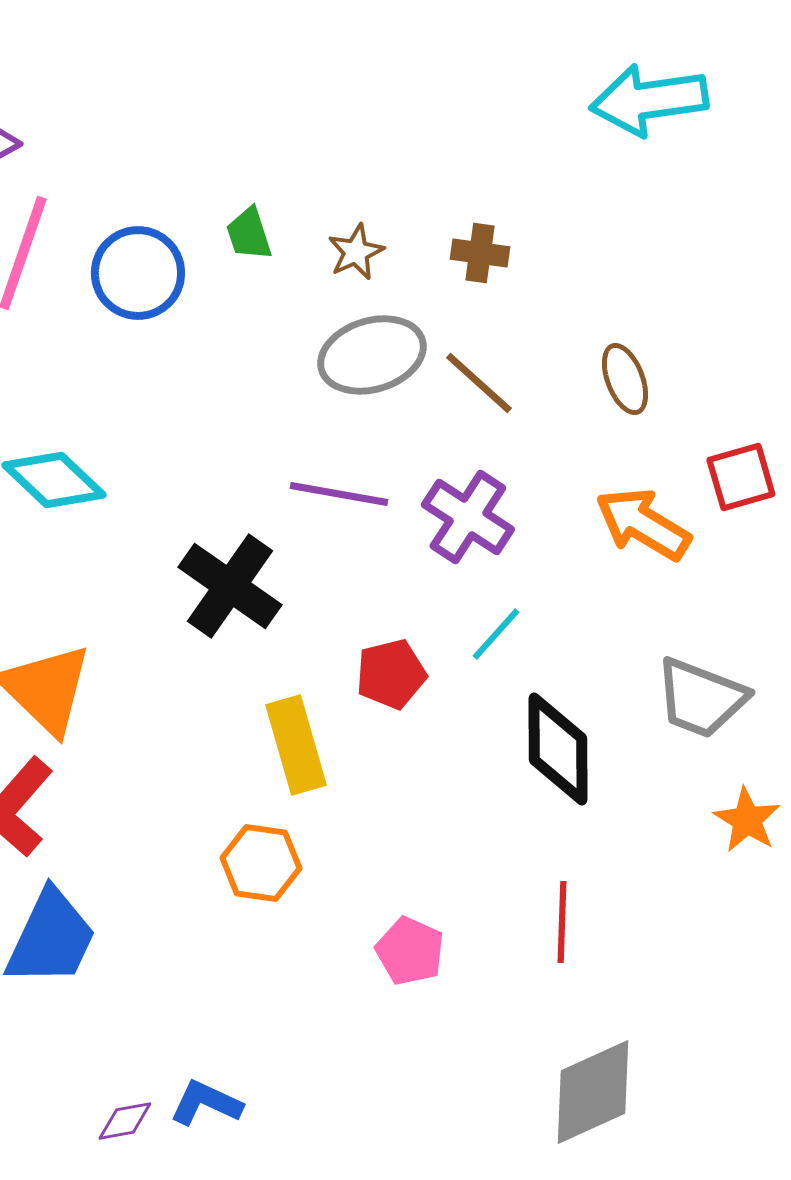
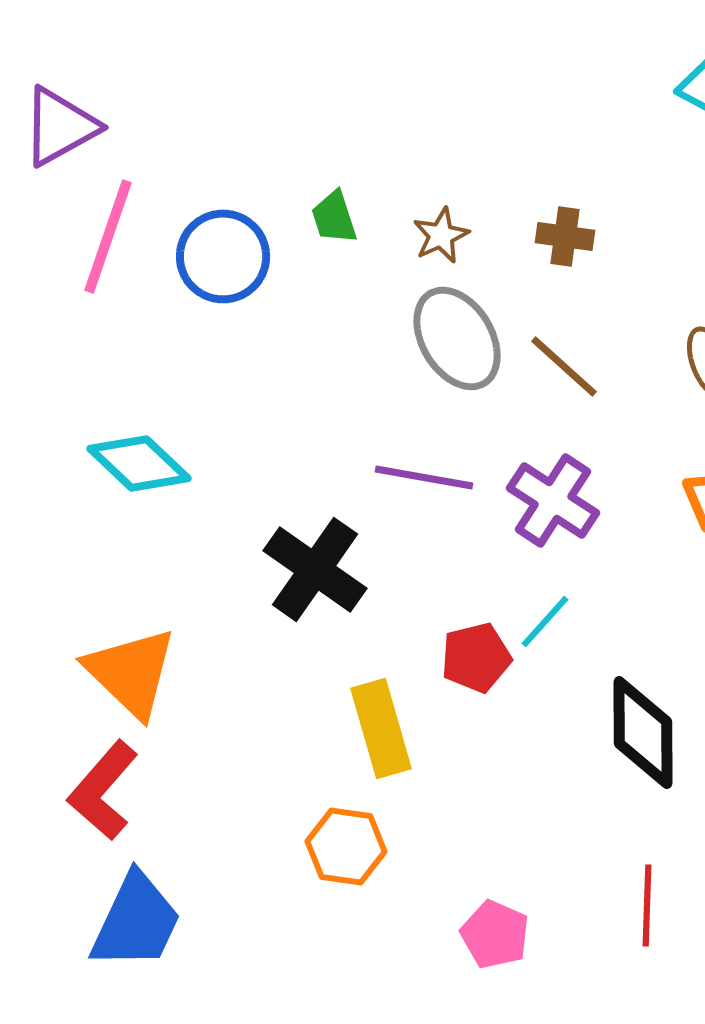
gray ellipse: (372, 355) -> (457, 338), turned 76
cyan line: (496, 634) -> (545, 621), moved

